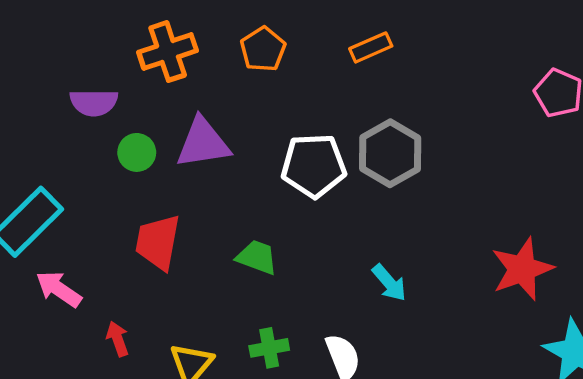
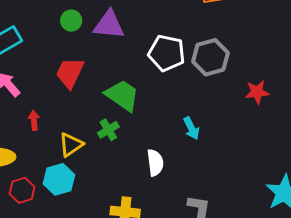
green trapezoid: (257, 257) -> (122, 95), size x1.5
red star: (522, 269) -> (257, 92), moved, size x0.7
green cross: (269, 348) -> (108, 130), moved, turned -35

